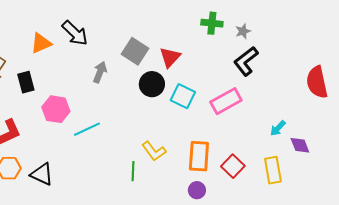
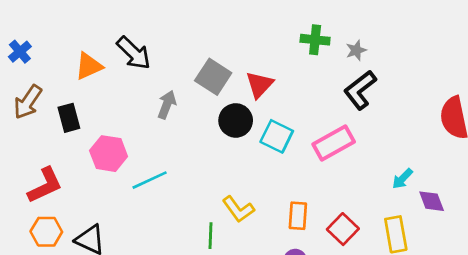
orange rectangle: (199, 156) -> (298, 216), size x0.7

